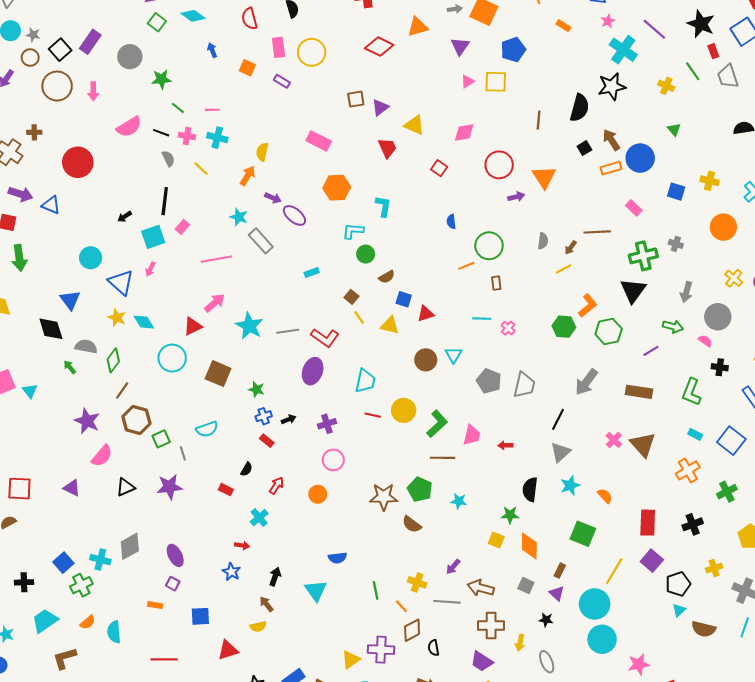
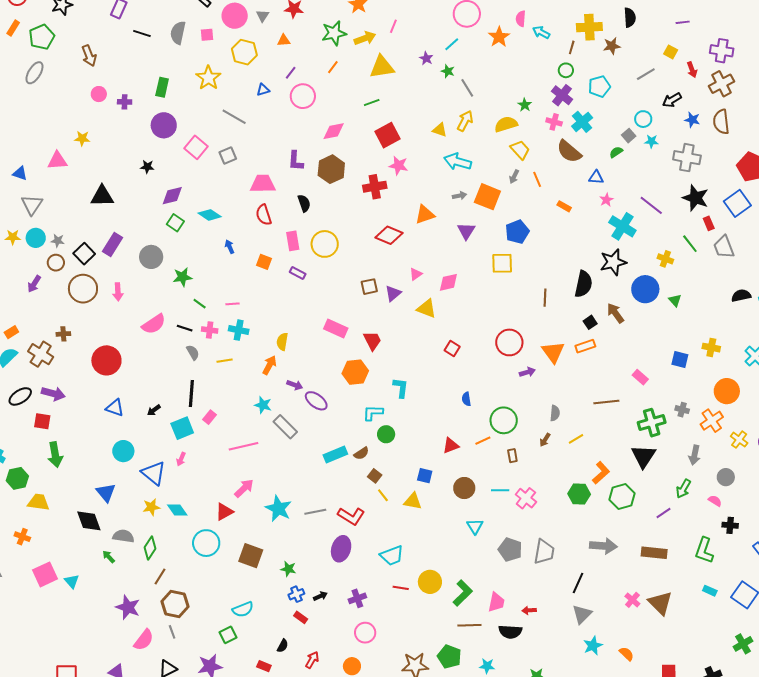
pink triangle: (467, 81) -> (416, 274), moved
pink diamond: (464, 132) -> (448, 282), moved
red trapezoid: (387, 148) -> (372, 341), moved
blue circle: (640, 158) -> (645, 289), moved
orange rectangle: (611, 168) -> (585, 346), moved
yellow line: (201, 169) -> (225, 361), turned -49
blue triangle: (51, 205) -> (115, 408), moved
brown arrow: (571, 248) -> (545, 440), moved
cyan rectangle: (312, 272) -> (335, 454), size x1.6
brown semicircle: (387, 277) -> (361, 453), moved
red triangle: (426, 314) -> (451, 446), moved
gray circle: (718, 317) -> (726, 477), size x0.7
yellow star: (117, 318) -> (151, 507), turned -30
green arrow: (673, 327) -> (683, 489), turned 108
pink cross: (508, 328) -> (526, 498), size x1.5
brown circle: (426, 360) -> (464, 488), moved
cyan trapezoid: (365, 381) -> (392, 556), turned 60
gray arrow: (586, 382) -> (603, 546), turned -120
green square: (161, 439) -> (228, 635), moved
gray line: (183, 453) -> (172, 632), moved
orange cross: (688, 470) -> (712, 421), moved
black semicircle: (530, 489) -> (510, 632), moved, turned -90

